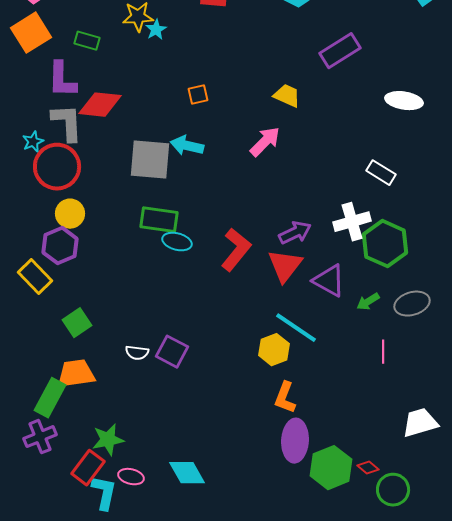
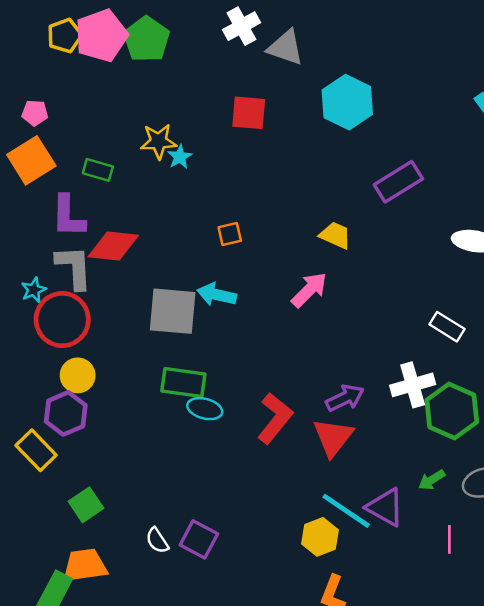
purple triangle: (329, 281) -> (385, 507), moved
white semicircle: (137, 353) -> (157, 540), turned 50

